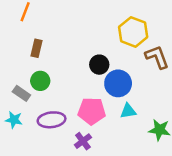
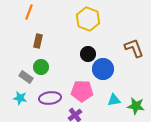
yellow hexagon: (133, 32) -> (88, 19), moved
cyan triangle: (128, 111) -> (114, 100), moved

